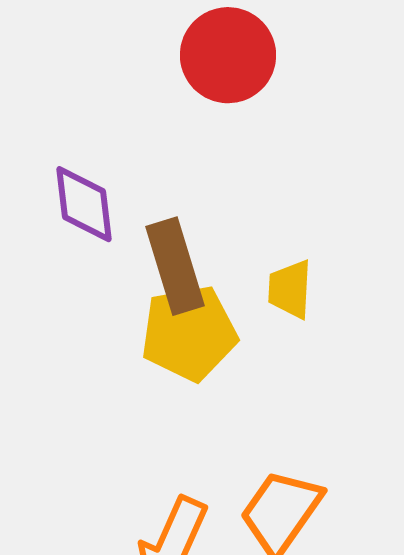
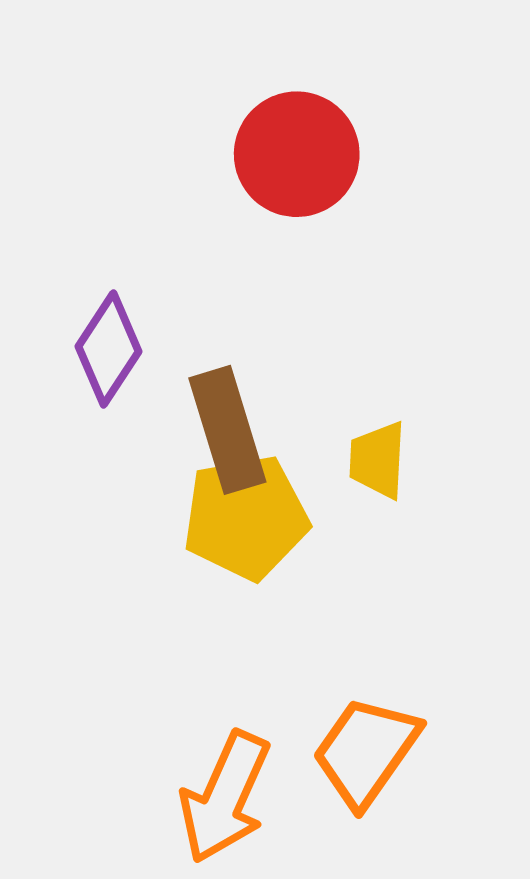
purple diamond: (84, 204) -> (109, 349), turned 40

